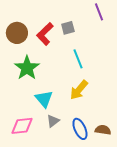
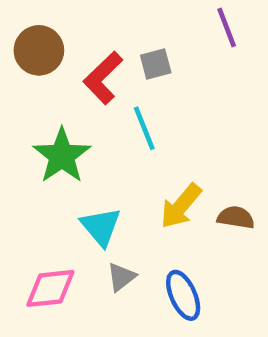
brown circle: (17, 33) -> (39, 50), moved
cyan line: (78, 59) -> (144, 128), moved
brown semicircle: (103, 130) -> (236, 217), moved

